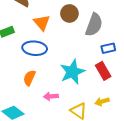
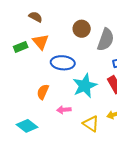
orange triangle: (42, 23) -> (41, 42), moved
blue ellipse: (35, 48) -> (63, 63), moved

